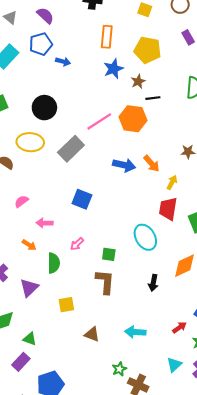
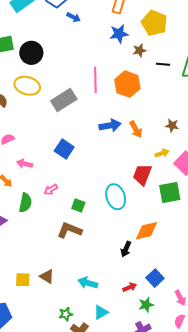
black line: (153, 98) -> (163, 64), moved
black circle: (44, 108) -> (31, 53), moved
pink line: (99, 121) -> (95, 80), turned -70
blue arrow: (124, 165) -> (110, 125), turned -35
yellow arrow: (172, 182) -> (162, 153), moved, turned 32
brown L-shape: (105, 282) -> (69, 230), turned -85
black arrow: (153, 283) -> (126, 249), moved
yellow square: (66, 305) -> (23, 280), moved
cyan triangle: (174, 365) -> (101, 312), moved

